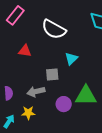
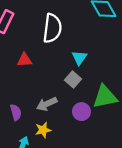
white semicircle: (54, 29) -> (52, 28), turned -100
gray square: (52, 74) -> (73, 79), moved, turned -32

